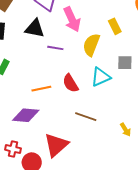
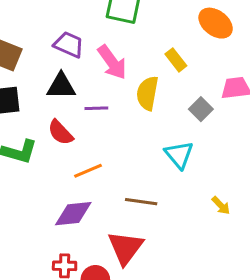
gray square: (125, 63) -> (201, 109), turned -35
cyan triangle: (101, 77) -> (179, 155), moved, turned -35
red semicircle: (70, 83) -> (60, 132), moved
brown line: (86, 117) -> (141, 202), moved

